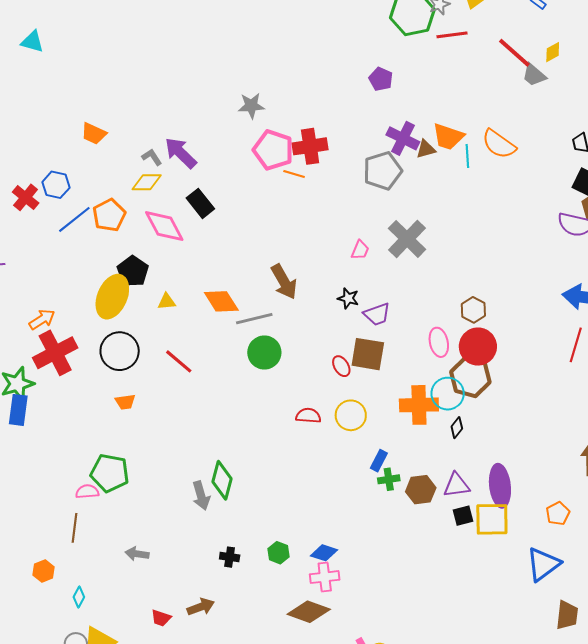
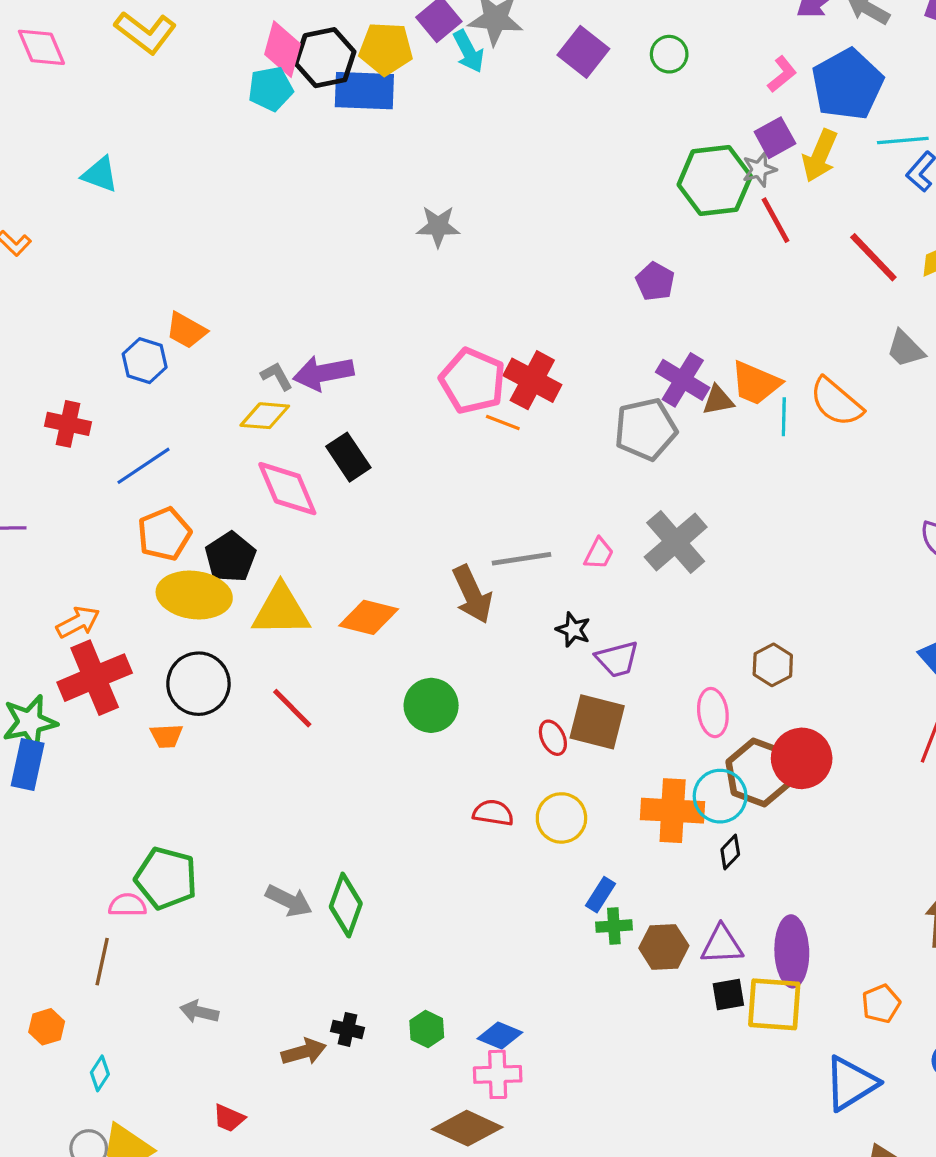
red line: (452, 35) -> (776, 220), turned 64
gray trapezoid: (534, 75) -> (905, 349), moved
gray star: (251, 106) -> (438, 226), moved
red cross: (310, 146) -> (532, 380), turned 32
purple arrow: (181, 153) -> (323, 373), turned -60
blue hexagon: (56, 185) -> (145, 361), moved
red cross: (26, 197) -> (68, 424), turned -32
orange pentagon: (109, 215) -> (164, 534), moved
yellow ellipse: (112, 297) -> (194, 595), turned 69
orange diamond: (221, 301) -> (369, 617), turned -48
yellow triangle: (167, 302) -> (281, 610), size x2.0
gray line: (254, 319) -> (522, 559), moved
red circle: (478, 347) -> (802, 758), moved
orange trapezoid: (125, 402) -> (166, 736), moved
gray arrow: (201, 496) -> (289, 901), moved, turned -52
brown arrow: (201, 607) -> (304, 1052), moved

